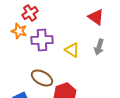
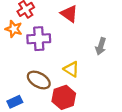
red triangle: (96, 17) -> (69, 14), moved
yellow triangle: (72, 50) -> (71, 69), moved

